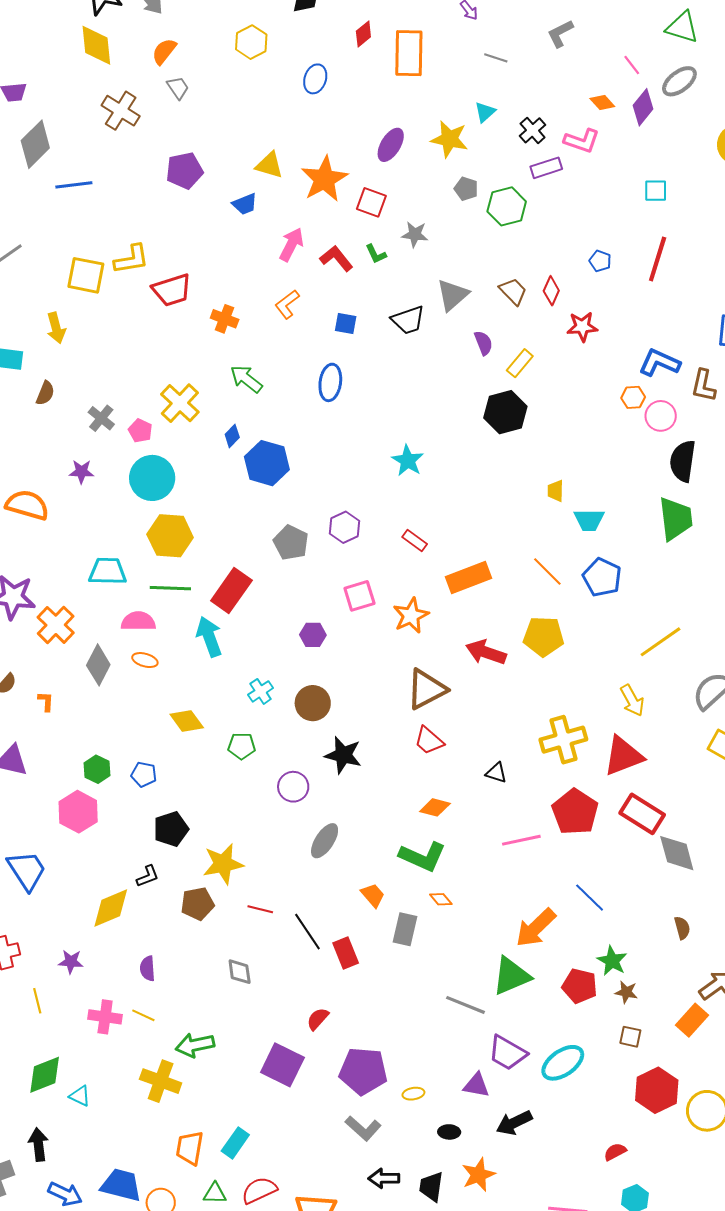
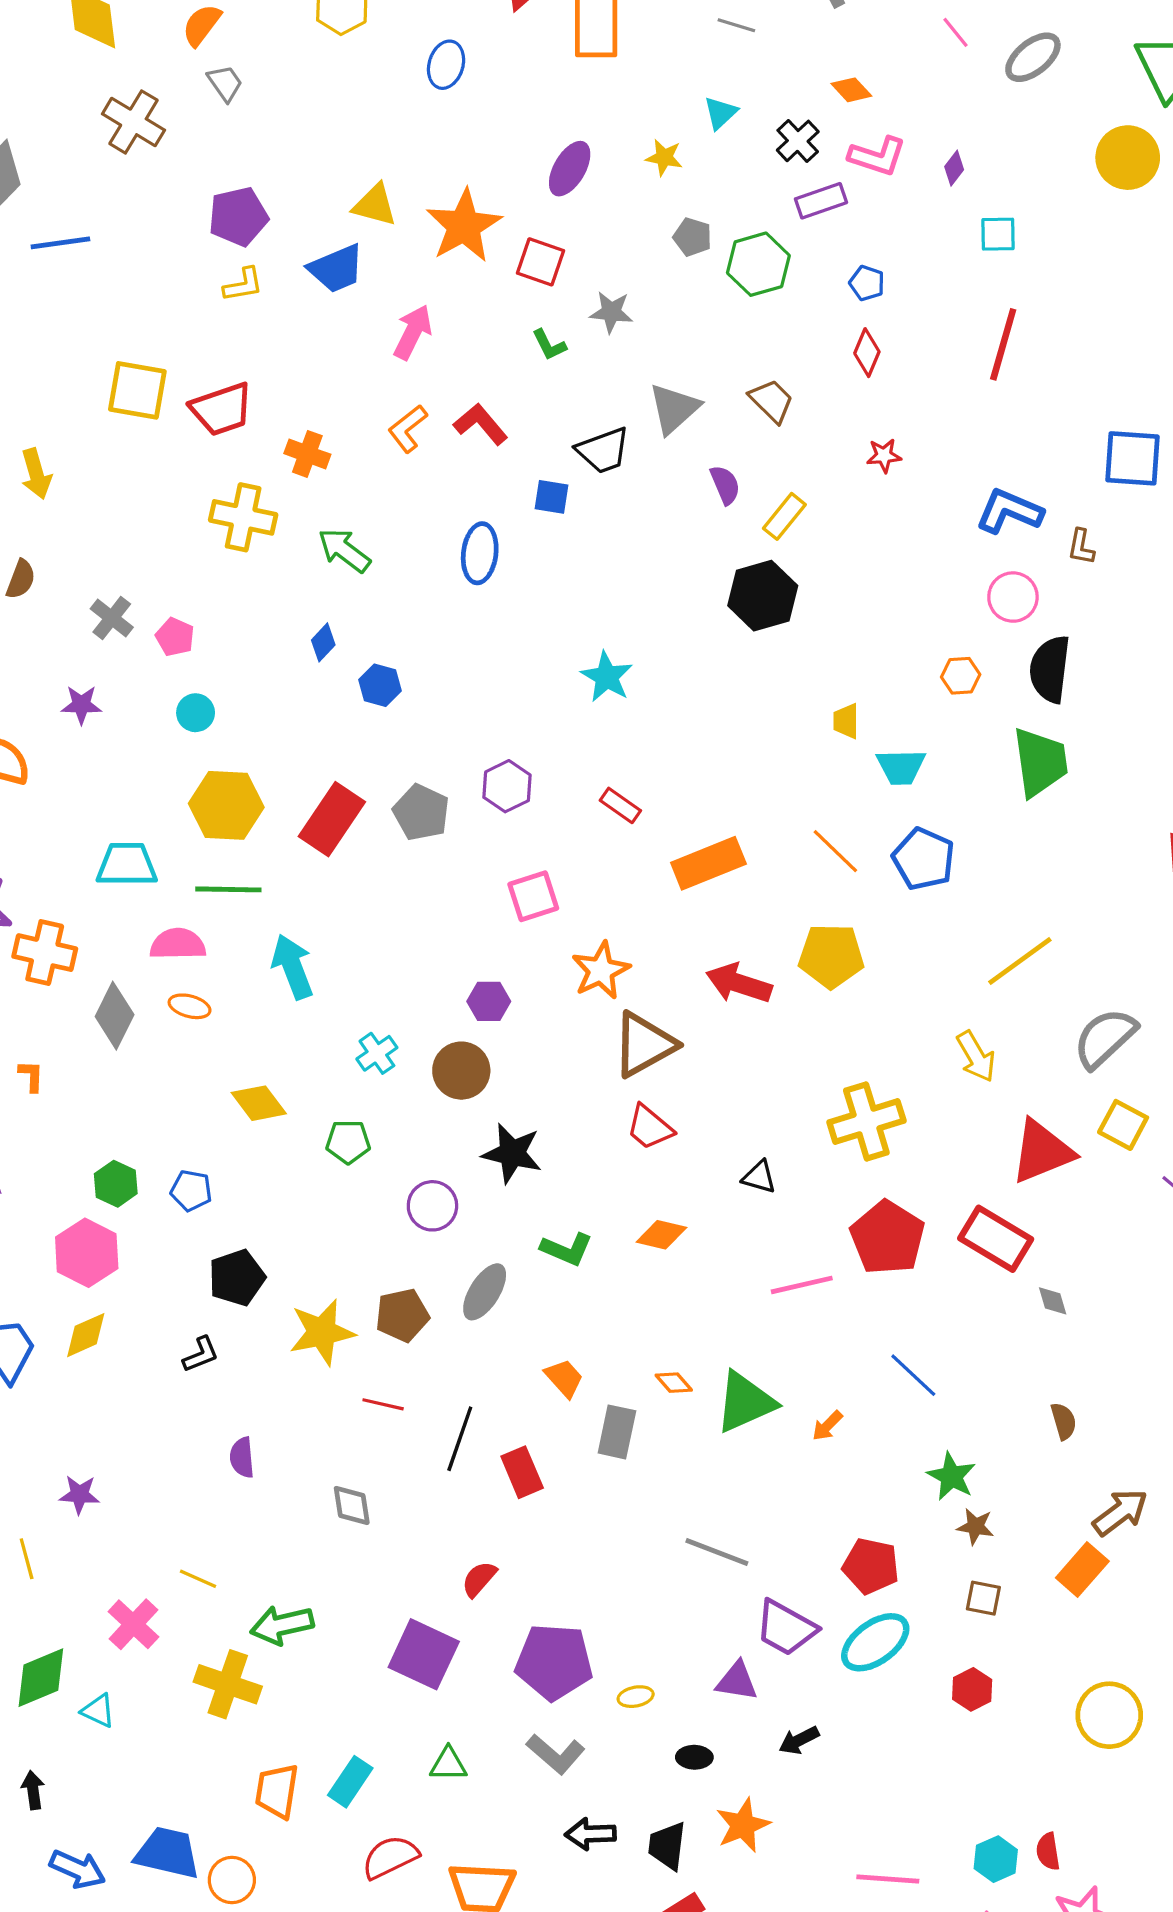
orange diamond: (602, 102) -> (851, 90), moved
purple diamond: (643, 107) -> (954, 168), moved, size x0.6
yellow star: (449, 139) -> (664, 157), size x0.6
blue trapezoid: (245, 204) -> (336, 269), size x1.4
red L-shape: (336, 258) -> (481, 424), moved
yellow L-shape: (131, 259) -> (243, 285), moved, size x0.7
blue pentagon: (600, 261) -> (867, 283), moved
yellow square: (86, 275) -> (137, 390), moved
red diamond: (551, 291) -> (867, 353), moved
blue square: (346, 324) -> (551, 497), moved
red star: (582, 327) -> (884, 456), size x0.7
brown L-shape: (704, 386) -> (1081, 547), size x0.7
orange hexagon: (633, 397) -> (961, 676), moved
yellow cross: (180, 403) -> (243, 517), moved, turned -30
blue hexagon: (267, 463) -> (380, 685), size x0.6
cyan circle: (152, 478) -> (196, 713), size x0.5
red rectangle: (231, 590) -> (332, 819), moved
orange star: (411, 616) -> (601, 970), moved
orange cross: (56, 625) -> (45, 953), turned -30
purple hexagon: (313, 635) -> (489, 1001), moved
red triangle: (623, 756) -> (1042, 1152), moved
gray diamond: (677, 853) -> (1053, 1301), size x0.5
green L-shape: (423, 857) -> (567, 1249), moved, size x0.7
brown pentagon: (197, 904) -> (402, 1315), moved
yellow diamond: (111, 908) -> (86, 1335), moved, size x0.7
orange arrow: (536, 928) -> (827, 1426), size x0.5
black line: (307, 932) -> (460, 1439), turned 54
purple semicircle: (147, 968) -> (242, 1457), moved
green triangle: (511, 976) -> (745, 1402), moved
red pentagon: (580, 986) -> (871, 1566), moved
pink cross: (105, 1017) -> (133, 1624), moved, turned 36
red hexagon: (657, 1090) -> (972, 1689), moved, size x0.6
black arrow: (514, 1123) -> (799, 1740), size x0.7
black arrow: (38, 1144) -> (33, 1790), size x0.7
red semicircle: (615, 1152) -> (1048, 1851), moved, turned -70
green triangle: (215, 1193) -> (448, 1764), moved

